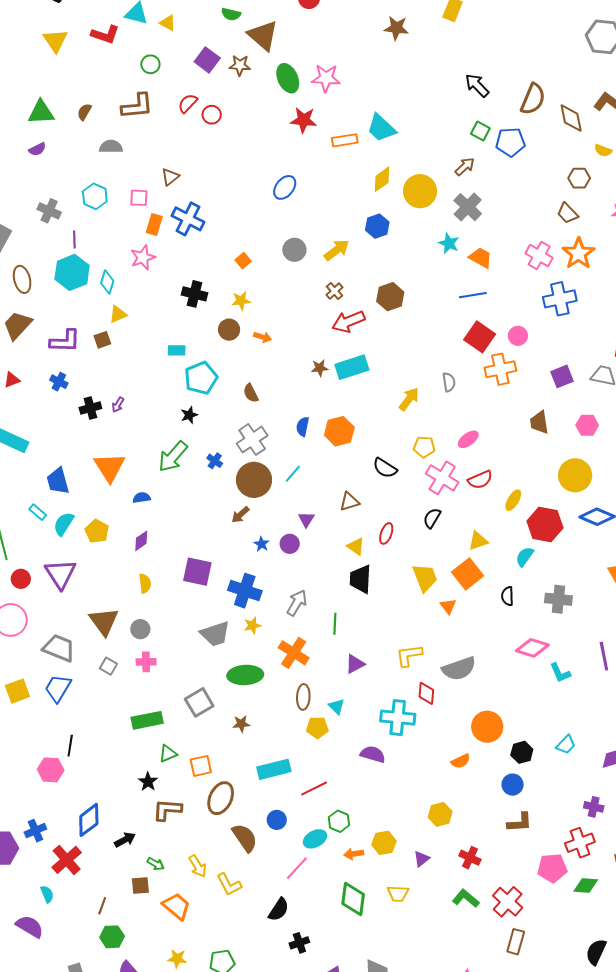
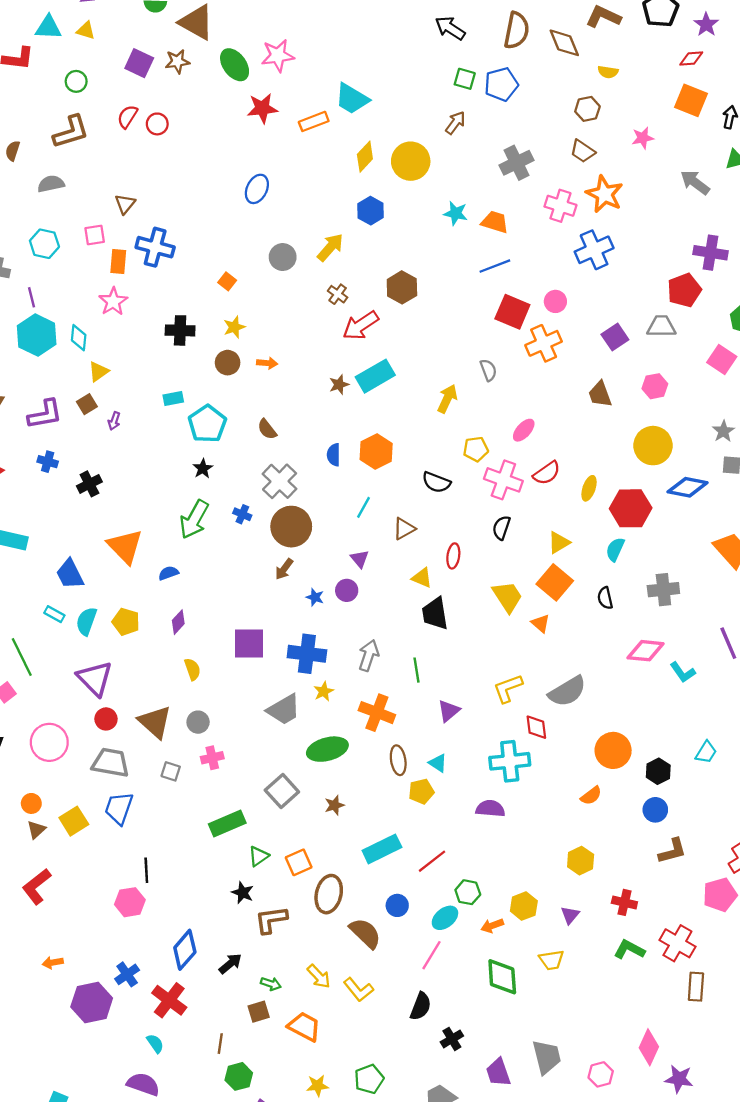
gray cross: (468, 207) -> (516, 163), moved, turned 32
purple arrow: (118, 405) -> (114, 421), moved
cyan line: (293, 474) -> (363, 507), moved
red circle: (21, 579) -> (106, 719), moved

